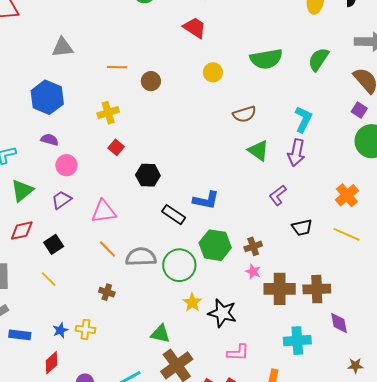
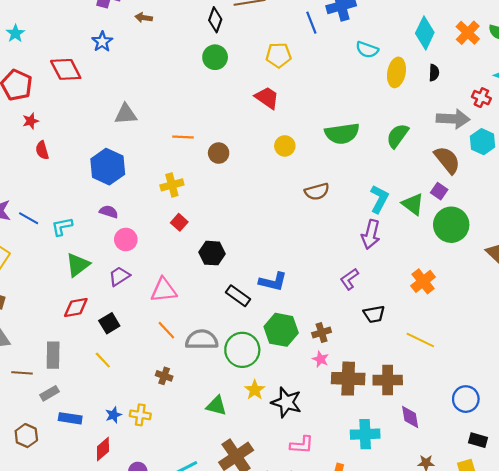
green triangle: (258, 151) -> (413, 204), moved
yellow line: (347, 234) -> (420, 340), moved
green triangle: (160, 334) -> (216, 406), moved

